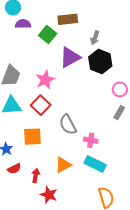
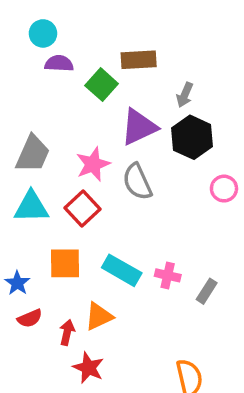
gray rectangle: (119, 113) -> (207, 291), moved
gray semicircle: (68, 125) -> (137, 182), moved
cyan rectangle: (95, 164) -> (122, 270), moved
orange triangle: (63, 165) -> (99, 316), moved

